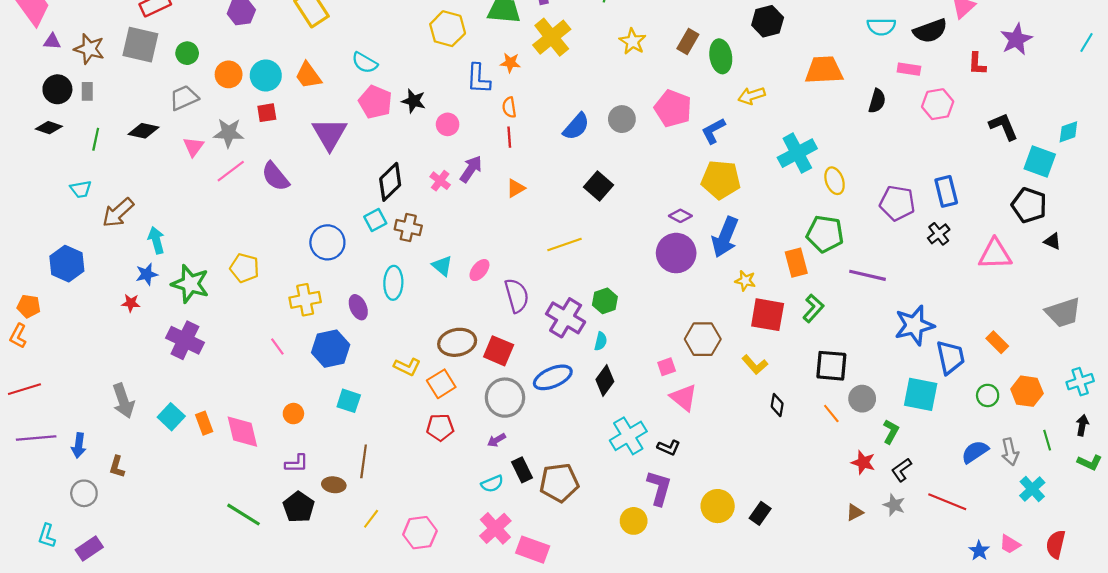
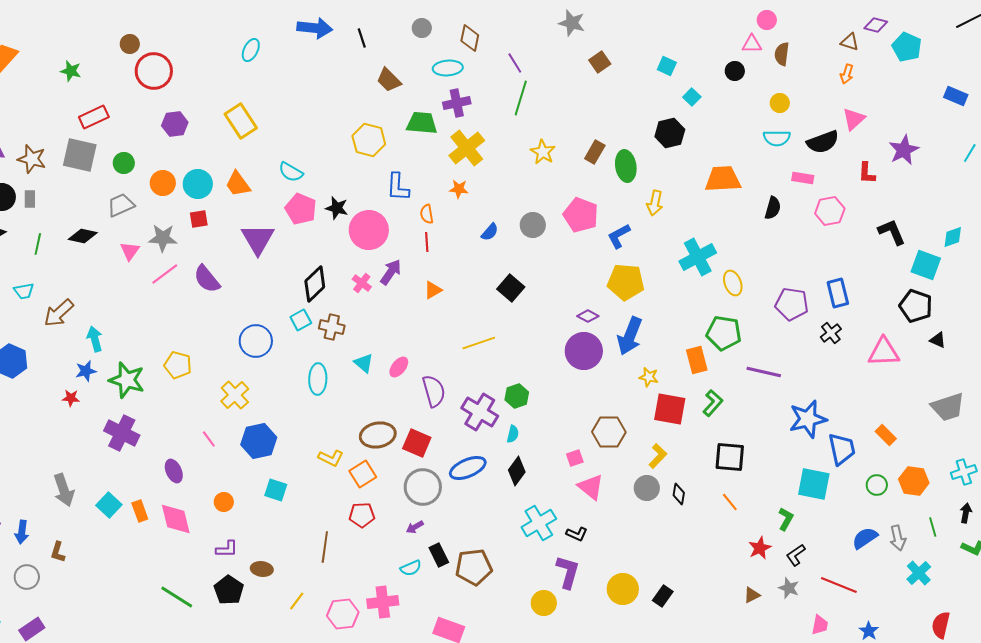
orange star: (510, 63) -> (459, 189), moved
yellow arrow: (752, 96) -> (655, 203), turned -60
pink circle: (448, 124) -> (369, 230), size x1.8
blue semicircle: (576, 127) -> (490, 232), size x0.7
yellow cross: (305, 300) -> (235, 395), turned -32
purple ellipse: (358, 307) -> (174, 471), moved
yellow L-shape: (755, 365) -> (658, 456), turned -95
gray circle: (862, 399) -> (647, 488), moved
brown line: (364, 461) -> (325, 547), moved
red star: (863, 462) -> (760, 548), turned 30
pink cross: (495, 528) -> (383, 602), moved, turned 36
pink trapezoid: (1010, 544) -> (820, 625), moved, turned -110

